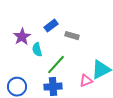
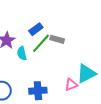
green line: (56, 65) -> (41, 43), moved

